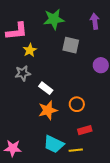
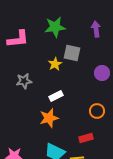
yellow star: (30, 50) -> (55, 64), moved
white rectangle: (46, 88) -> (56, 96), moved, turned -64
orange circle: (77, 104) -> (97, 111), moved

